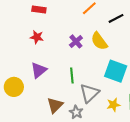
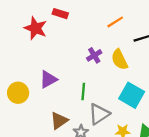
red star: (37, 37) -> (36, 28), moved, size x1.5

